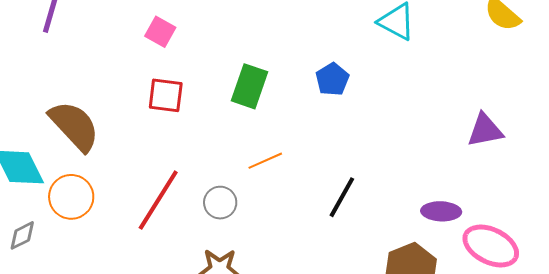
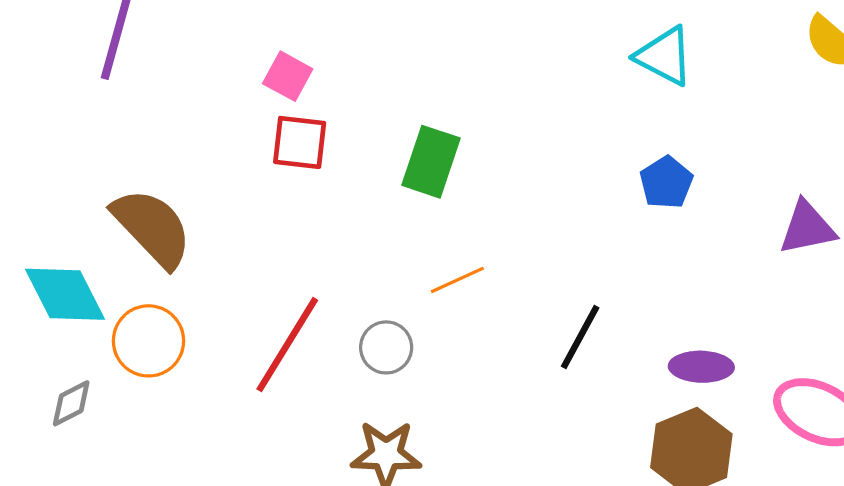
blue pentagon: (332, 79) -> (666, 182), moved
red square: (166, 95) -> (300, 142), moved
purple ellipse: (441, 211) -> (701, 367), moved

